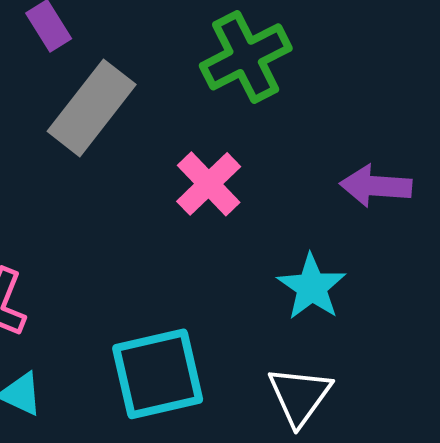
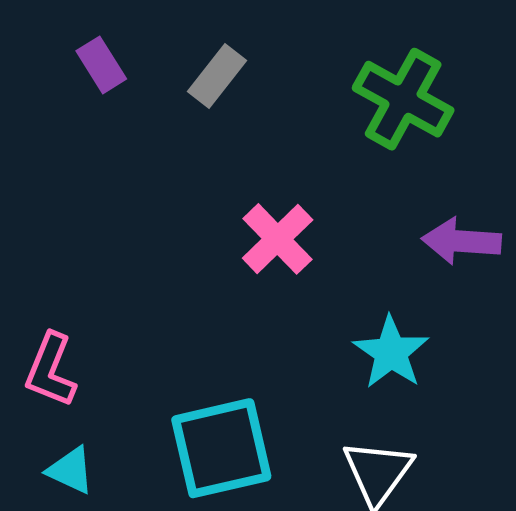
green cross: (246, 57) -> (403, 99), moved, turned -34
gray rectangle: (92, 108) -> (217, 76), moved, size x0.6

